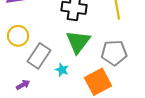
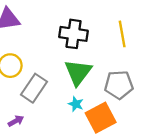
cyan star: (62, 70) -> (76, 104), moved

